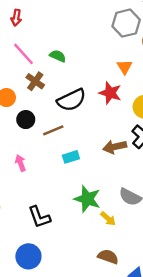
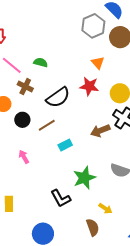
green star: (87, 199) -> (84, 178), turned -30
black L-shape: (39, 217) -> (61, 198), moved
yellow arrow: (108, 219) -> (105, 208), moved
brown semicircle: (108, 257) -> (93, 227), moved, turned 60

